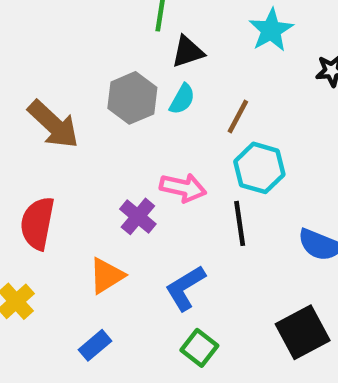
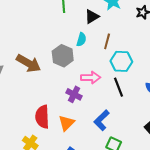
black triangle: (188, 52) -> (92, 17), moved
gray hexagon: (132, 98) -> (63, 56), moved
red semicircle: (37, 223) -> (42, 117), moved

